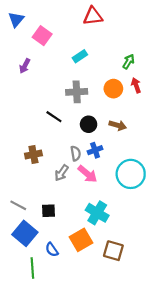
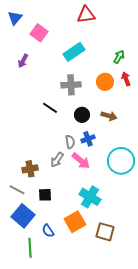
cyan rectangle: (80, 56) -> (74, 52), size x1.5
brown cross: (33, 155) -> (30, 169), moved

